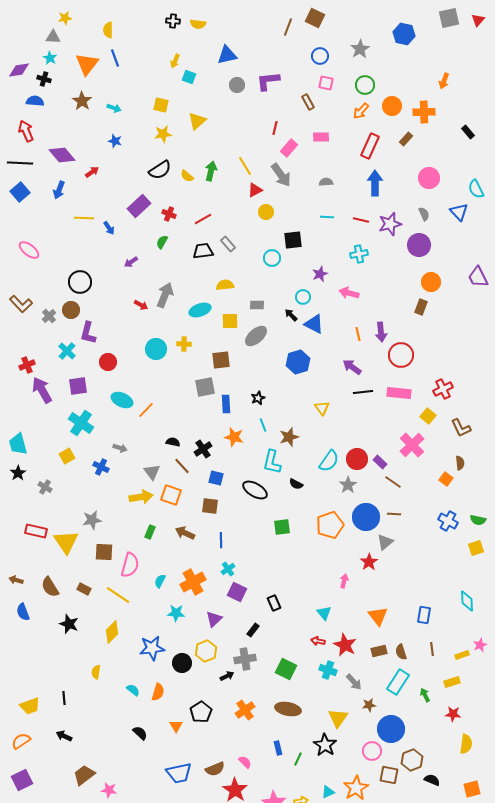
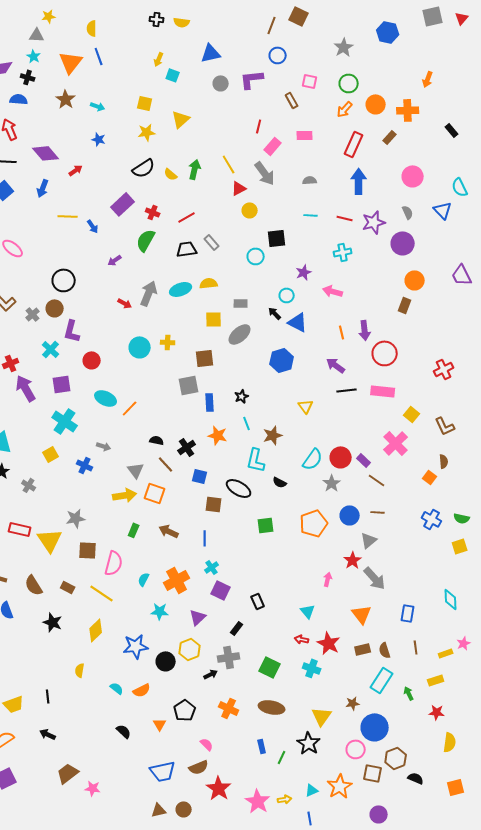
blue circle: (320, 56) -> (278, 55), moved
green semicircle: (162, 242) -> (146, 240), size x1.6
cyan ellipse: (200, 310) -> (181, 289), moved
red cross: (443, 389) -> (444, 369), moved
brown square: (210, 506) -> (214, 504), moved
blue circle: (366, 517) -> (350, 515), size x0.7
gray arrow: (354, 682) -> (375, 578), moved, size x1.4
orange semicircle: (158, 692) -> (142, 690), turned 48
orange cross: (245, 710) -> (229, 708), turned -30
pink semicircle: (245, 762) -> (207, 744), moved

